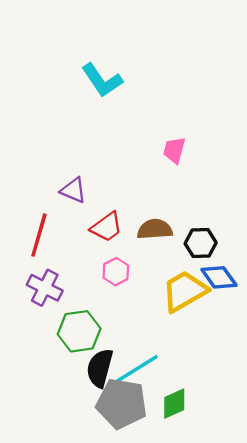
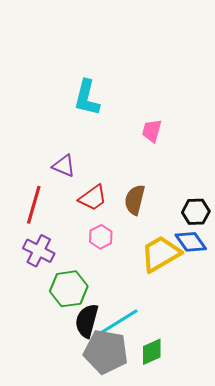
cyan L-shape: (102, 80) -> (87, 98), moved, turned 48
brown semicircle: (155, 229) -> (135, 200), turned -72
black hexagon: (201, 243) -> (196, 212), moved

